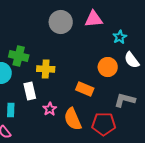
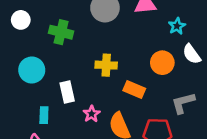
green cross: (19, 56) -> (61, 32), moved
yellow cross: (46, 69) -> (106, 65), moved
gray L-shape: (125, 100) -> (183, 103), turned -30

